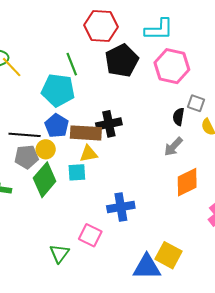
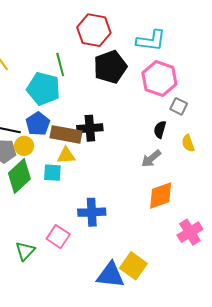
gray square: (196, 103) -> (179, 106), moved

